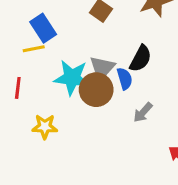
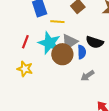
yellow line: (34, 49) -> (57, 22), moved
black semicircle: (141, 59) -> (95, 42), turned 66
red line: (18, 88) -> (25, 42), moved

